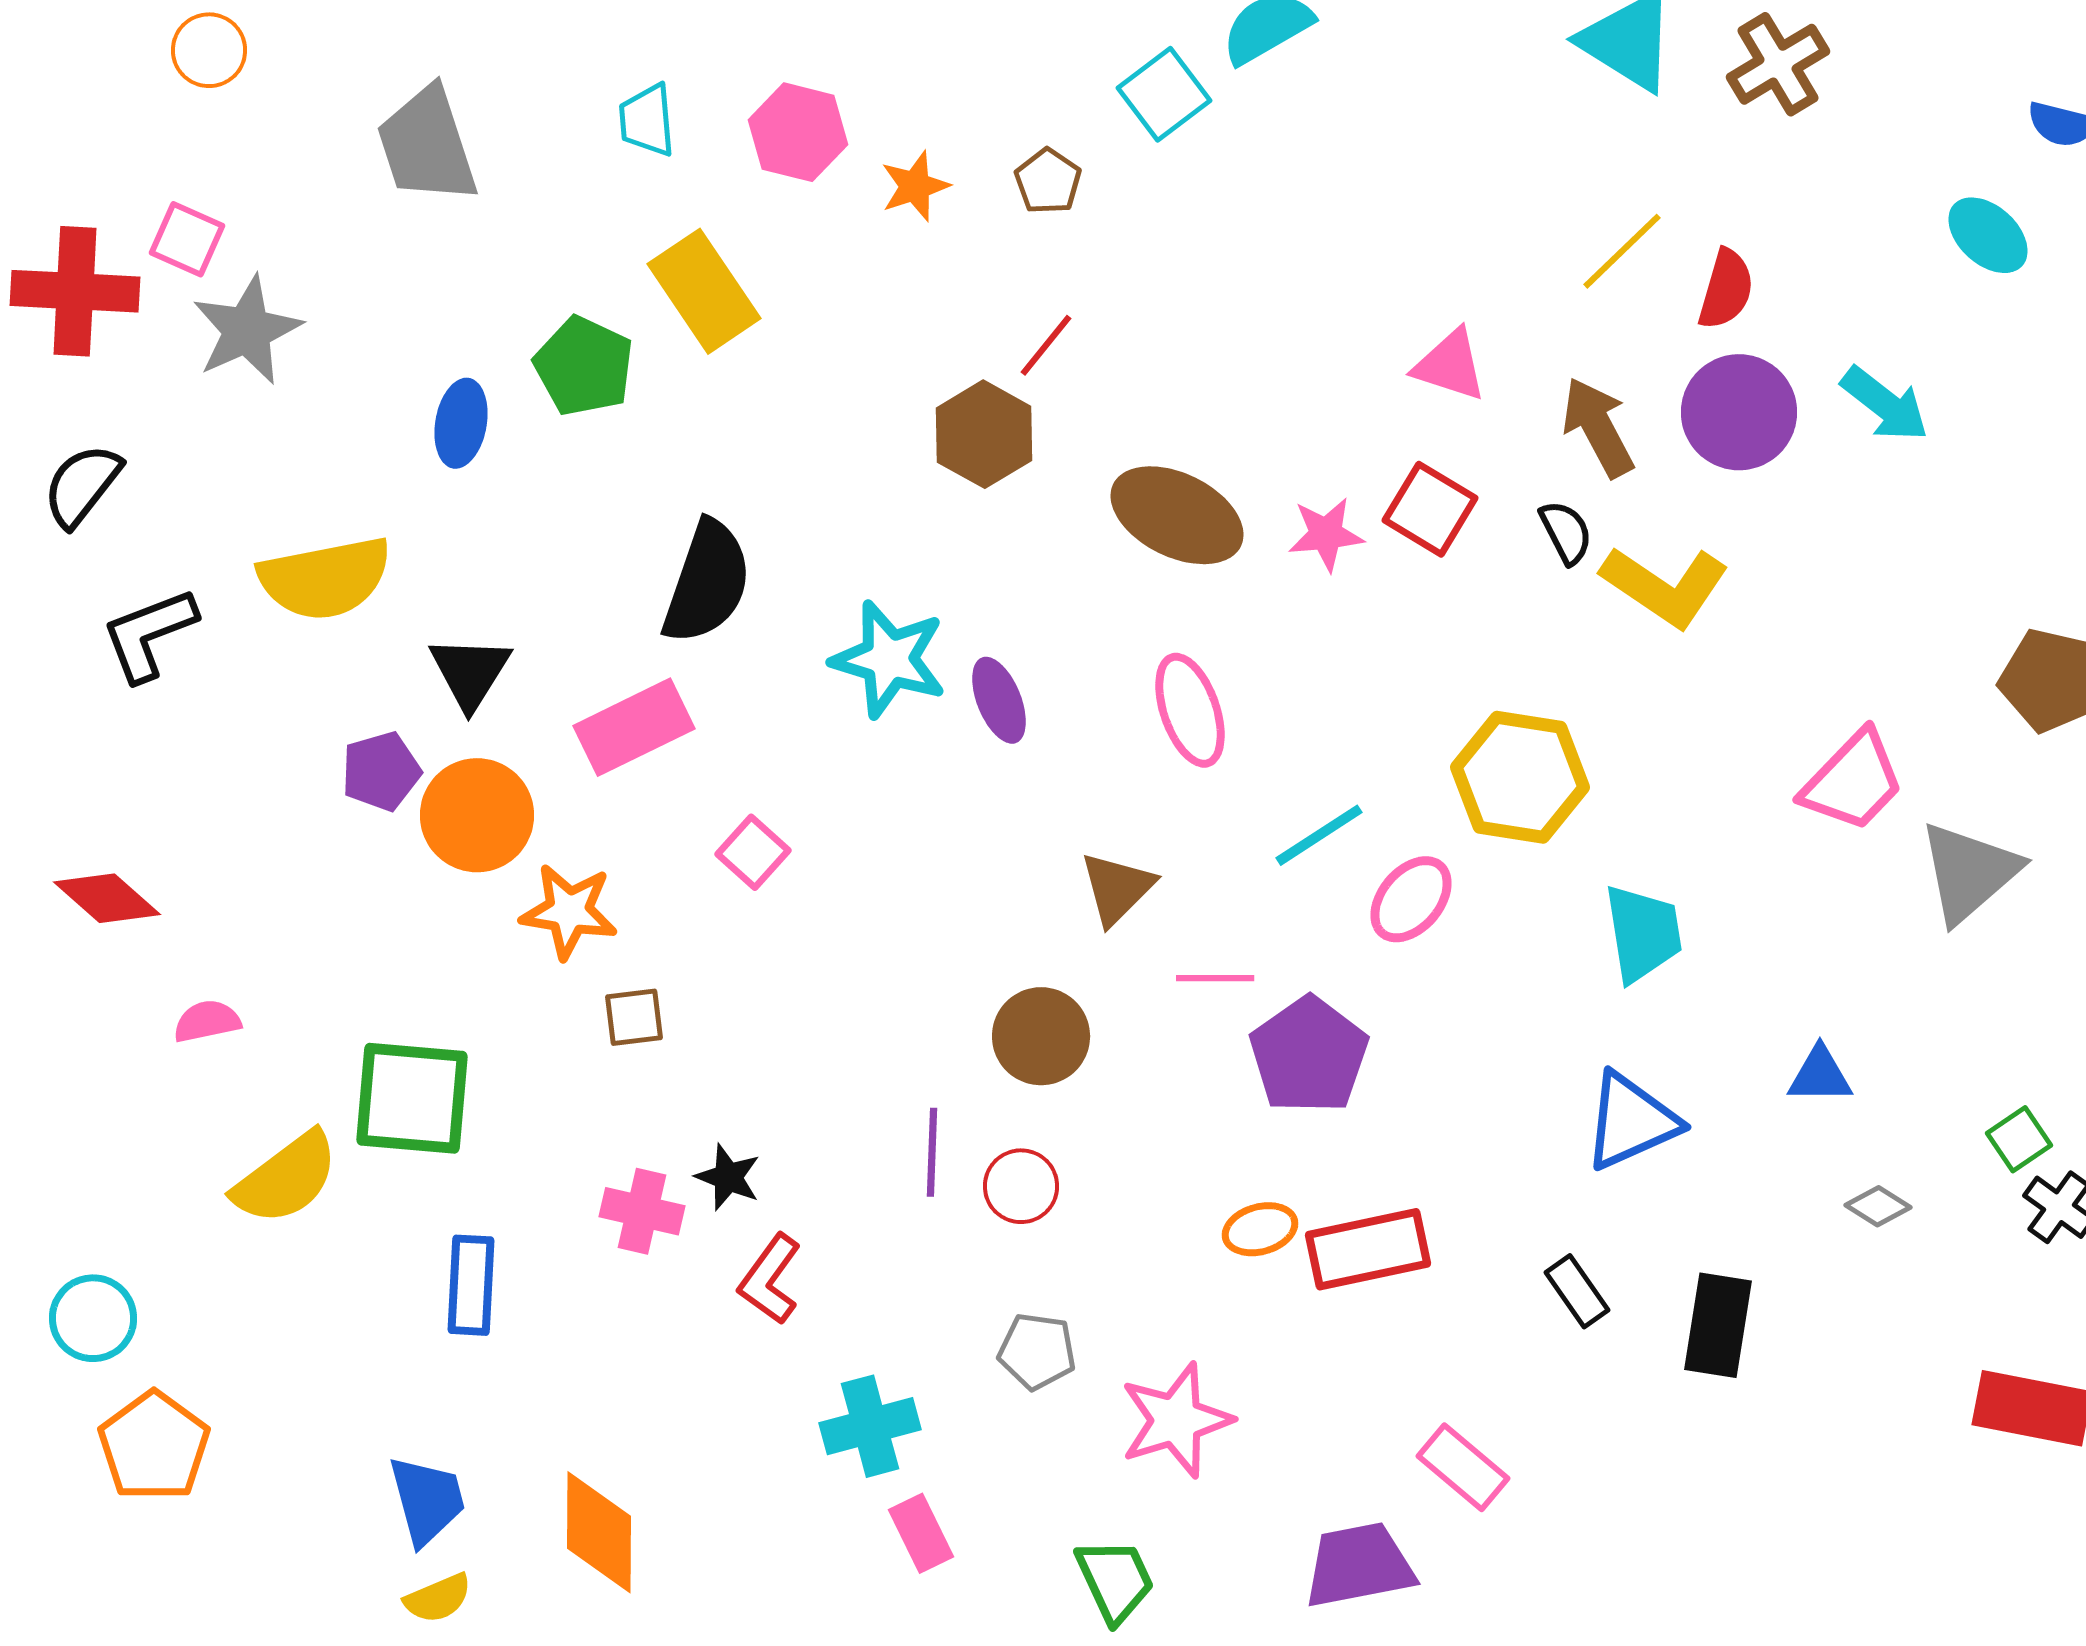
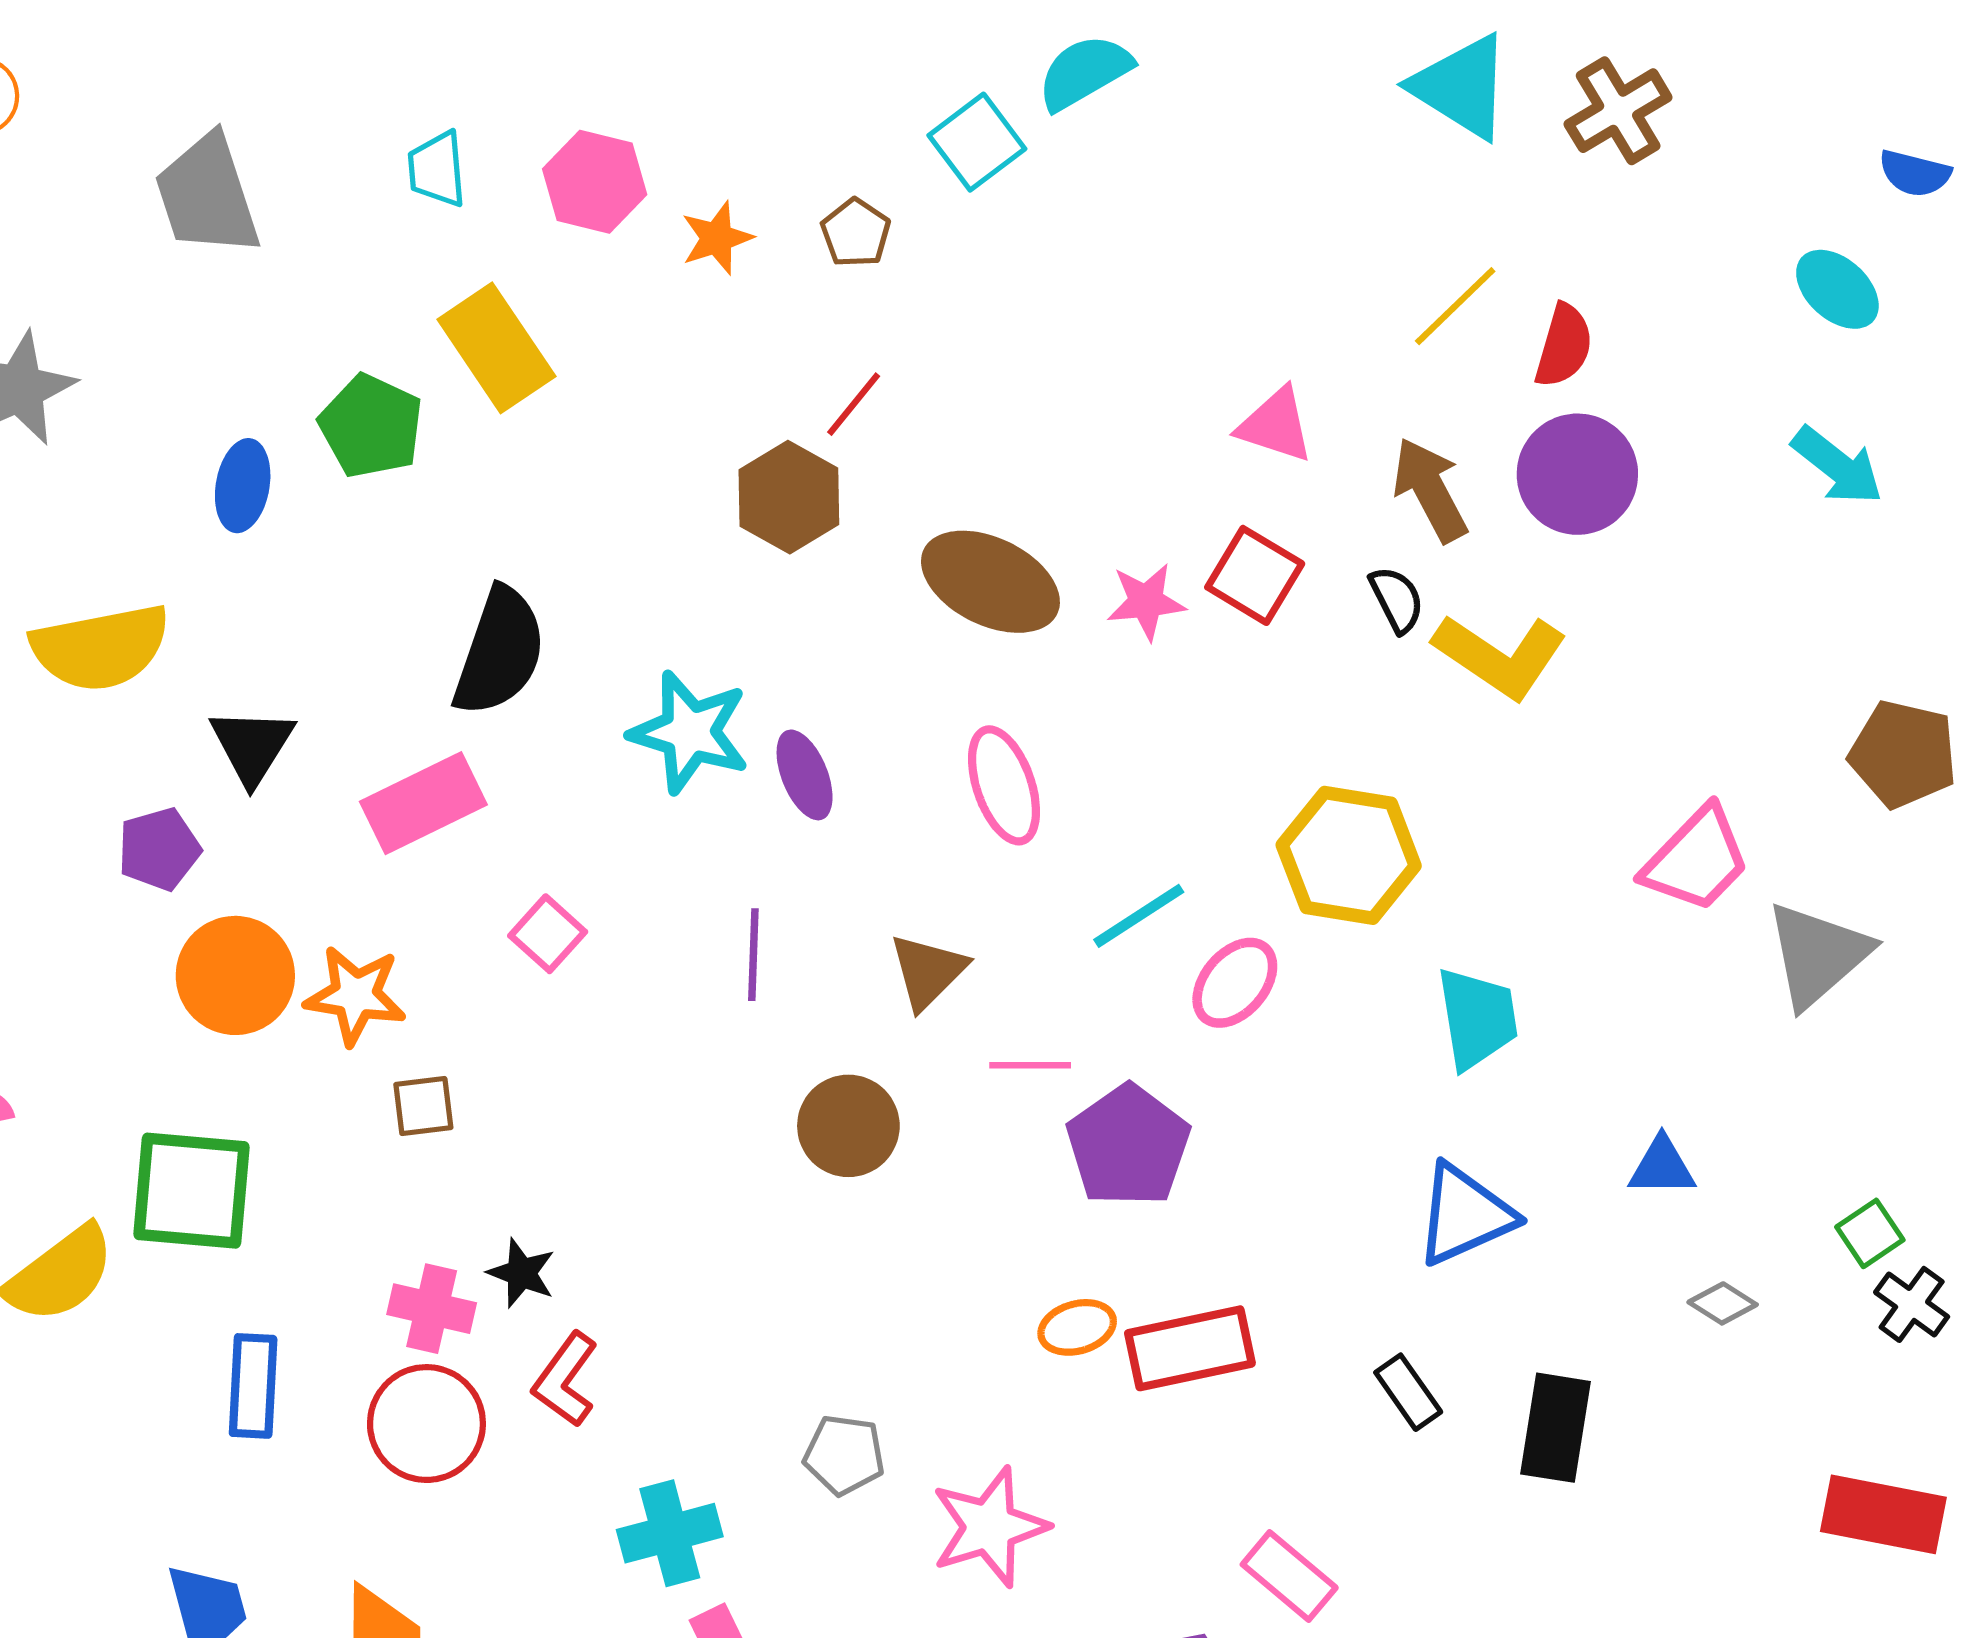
cyan arrow: (1885, 404) -> (1837, 466), moved
orange circle: (477, 815) -> (235, 975), moved
purple line: (932, 1152) -> (753, 955), moved
red circle: (1021, 1186) -> (426, 1424), moved, size x1.5

